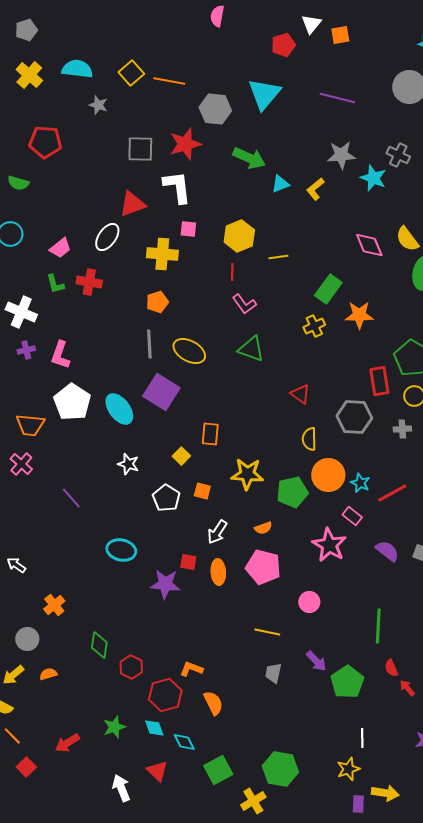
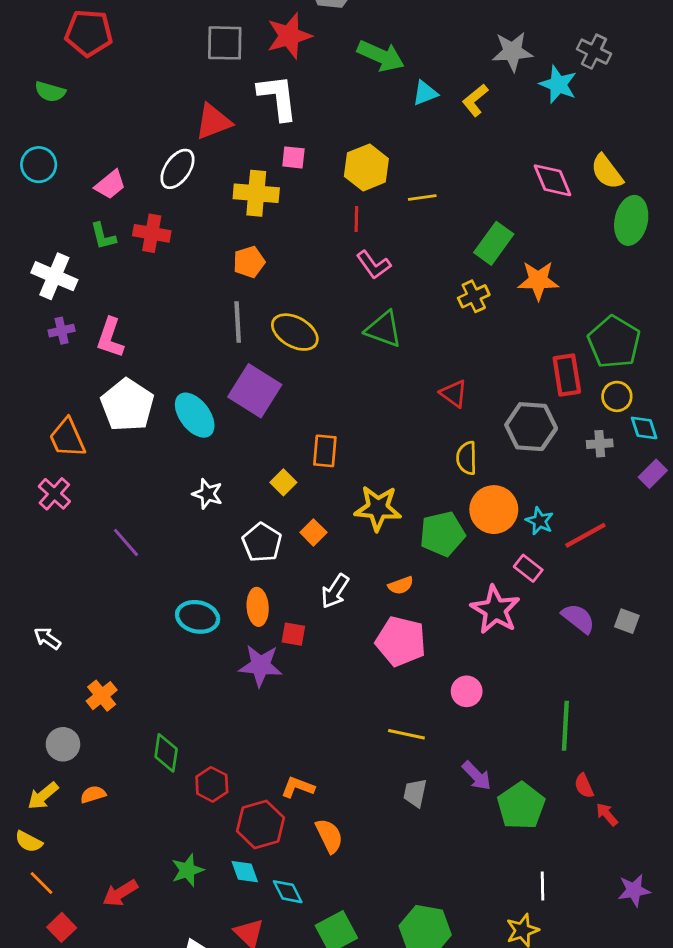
orange trapezoid: (30, 425) -> (67, 438), turned 60
orange square: (202, 491) -> (313, 532), turned 30
orange ellipse: (218, 572) -> (258, 607), moved

